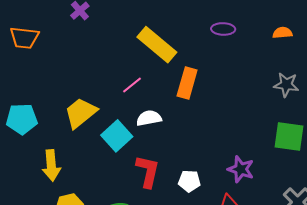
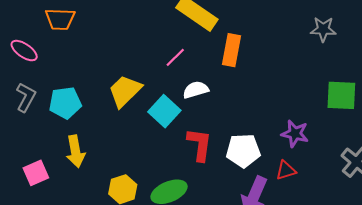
gray star: (286, 85) -> (323, 29), moved
yellow arrow: (51, 165) -> (75, 151), moved
white pentagon: (189, 181) -> (243, 151), size x1.5

